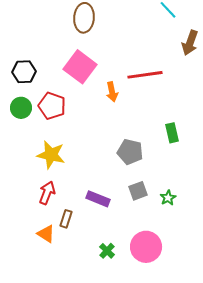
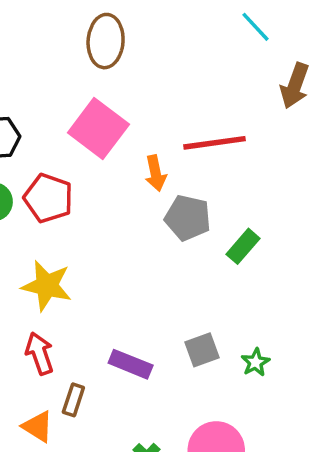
green rectangle: (172, 133) -> (243, 246), moved, turned 54
gray pentagon: (130, 152) -> (188, 218), moved
red arrow: (47, 193) -> (40, 353), turned -40

